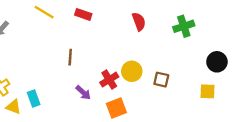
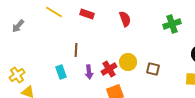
red semicircle: (139, 22) -> (125, 19), moved
purple arrow: (83, 93) -> (89, 72), moved, turned 40
cyan rectangle: (34, 99) -> (61, 72), moved

